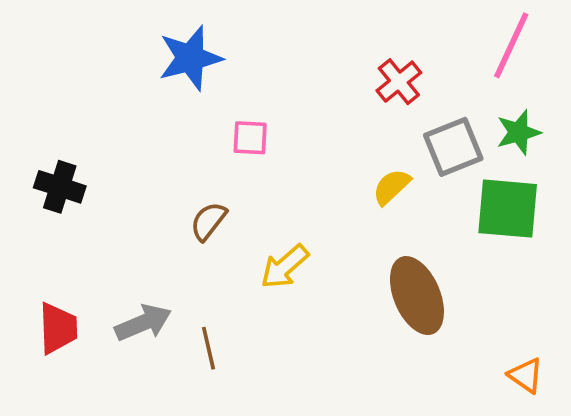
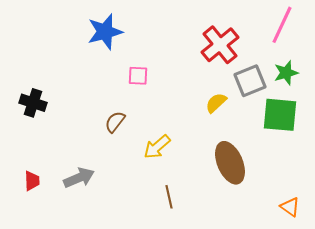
red cross: (399, 82) -> (220, 45), size x1.5
red trapezoid: (58, 328) -> (32, 181), size x0.7
brown line: (208, 348) -> (169, 197), moved

